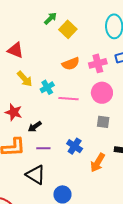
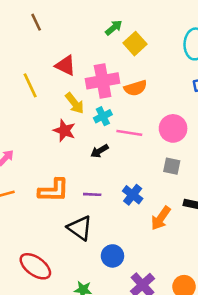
pink cross: (98, 63) -> (103, 81), moved, size x1.4
red star: (14, 112) -> (64, 131), moved
black arrow: (35, 127) -> (99, 151), moved

